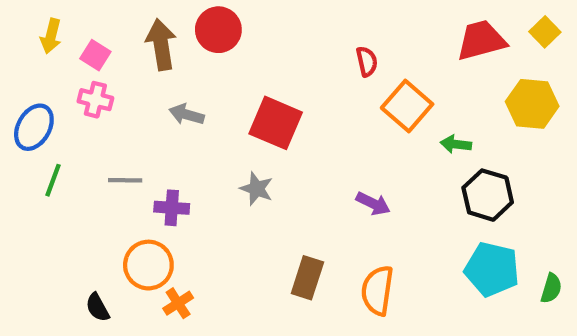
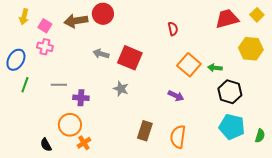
brown arrow: (161, 45) -> (76, 21), turned -90
orange square: (407, 106) -> (189, 65), moved
gray arrow: (187, 114) -> (101, 54), moved

